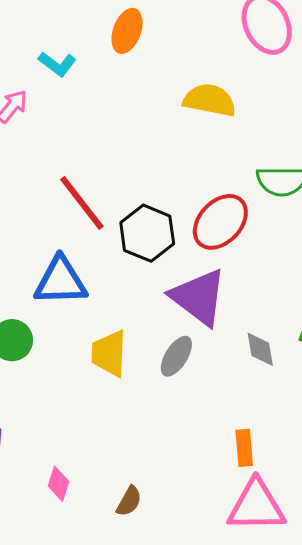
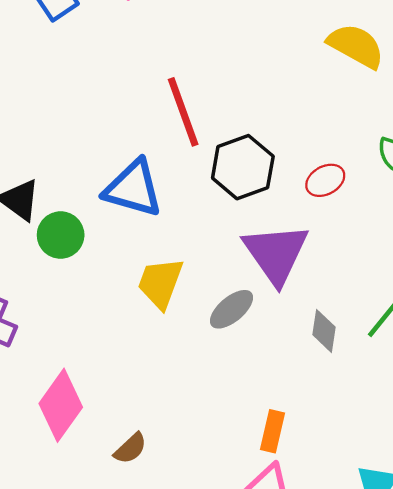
red ellipse: (220, 222) -> (325, 180), size x0.6
pink diamond: (58, 484) -> (61, 405), size x1.8

